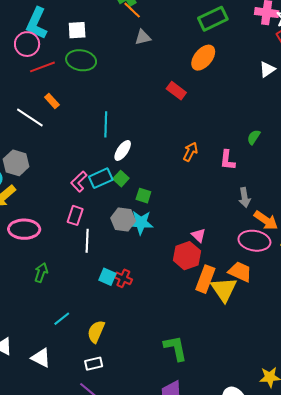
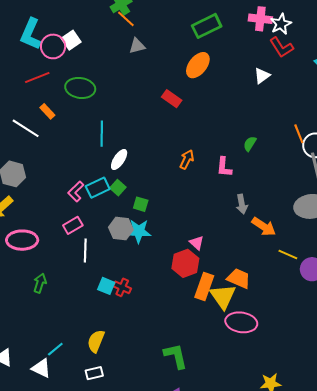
white square: (77, 30) -> (71, 40), turned -30
pink circle: (27, 44) -> (53, 46), moved
green ellipse: (81, 60) -> (80, 88), moved
pink rectangle: (75, 215) -> (73, 225), turned 42
pink ellipse: (254, 241) -> (241, 322), moved
cyan line: (62, 319) -> (55, 349), moved

